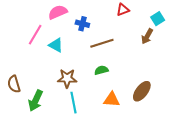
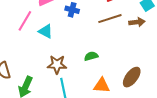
brown arrow: (147, 36) -> (137, 22), turned -126
brown line: (102, 43) -> (110, 19), moved

